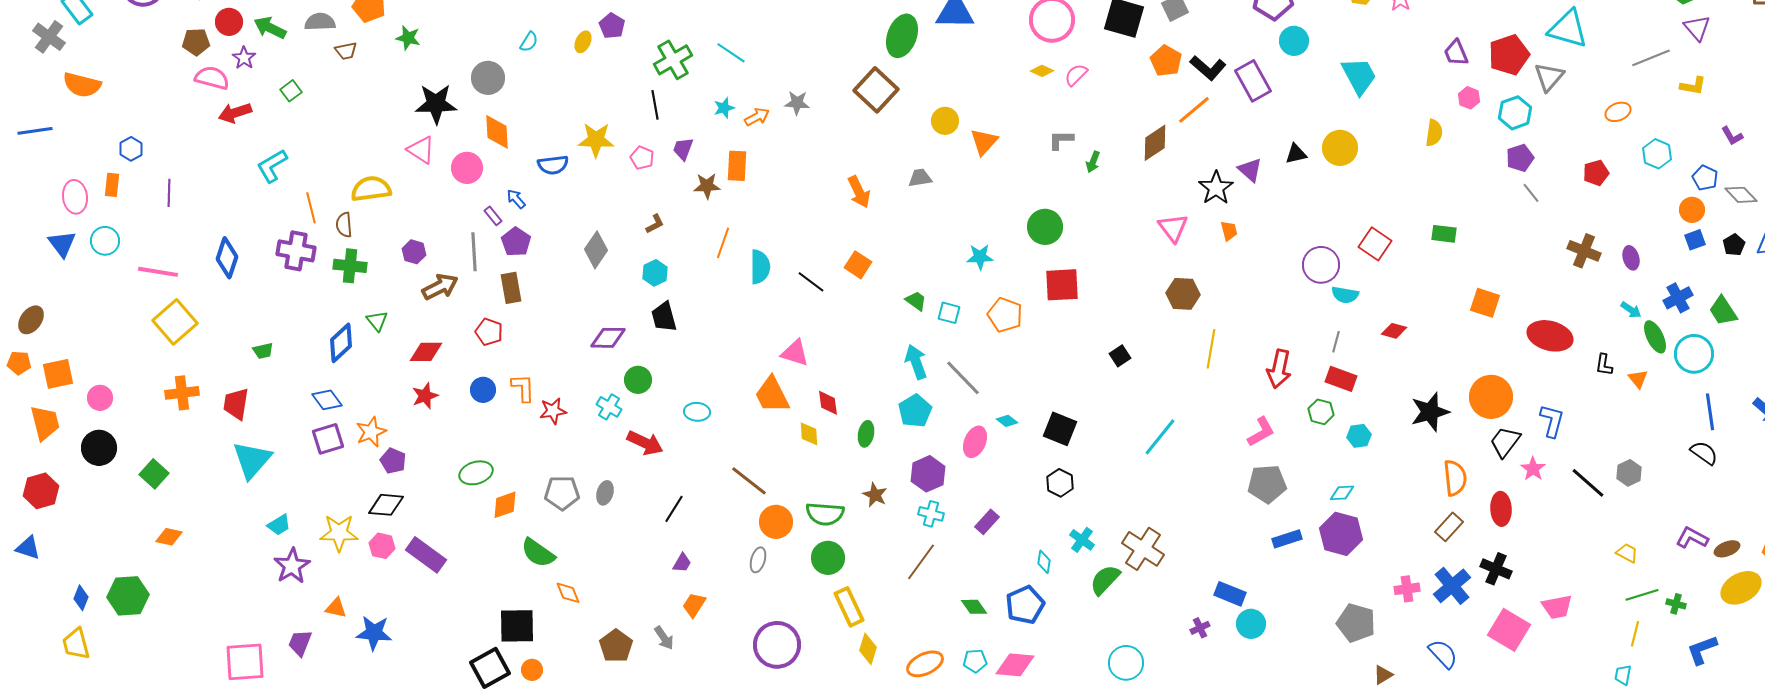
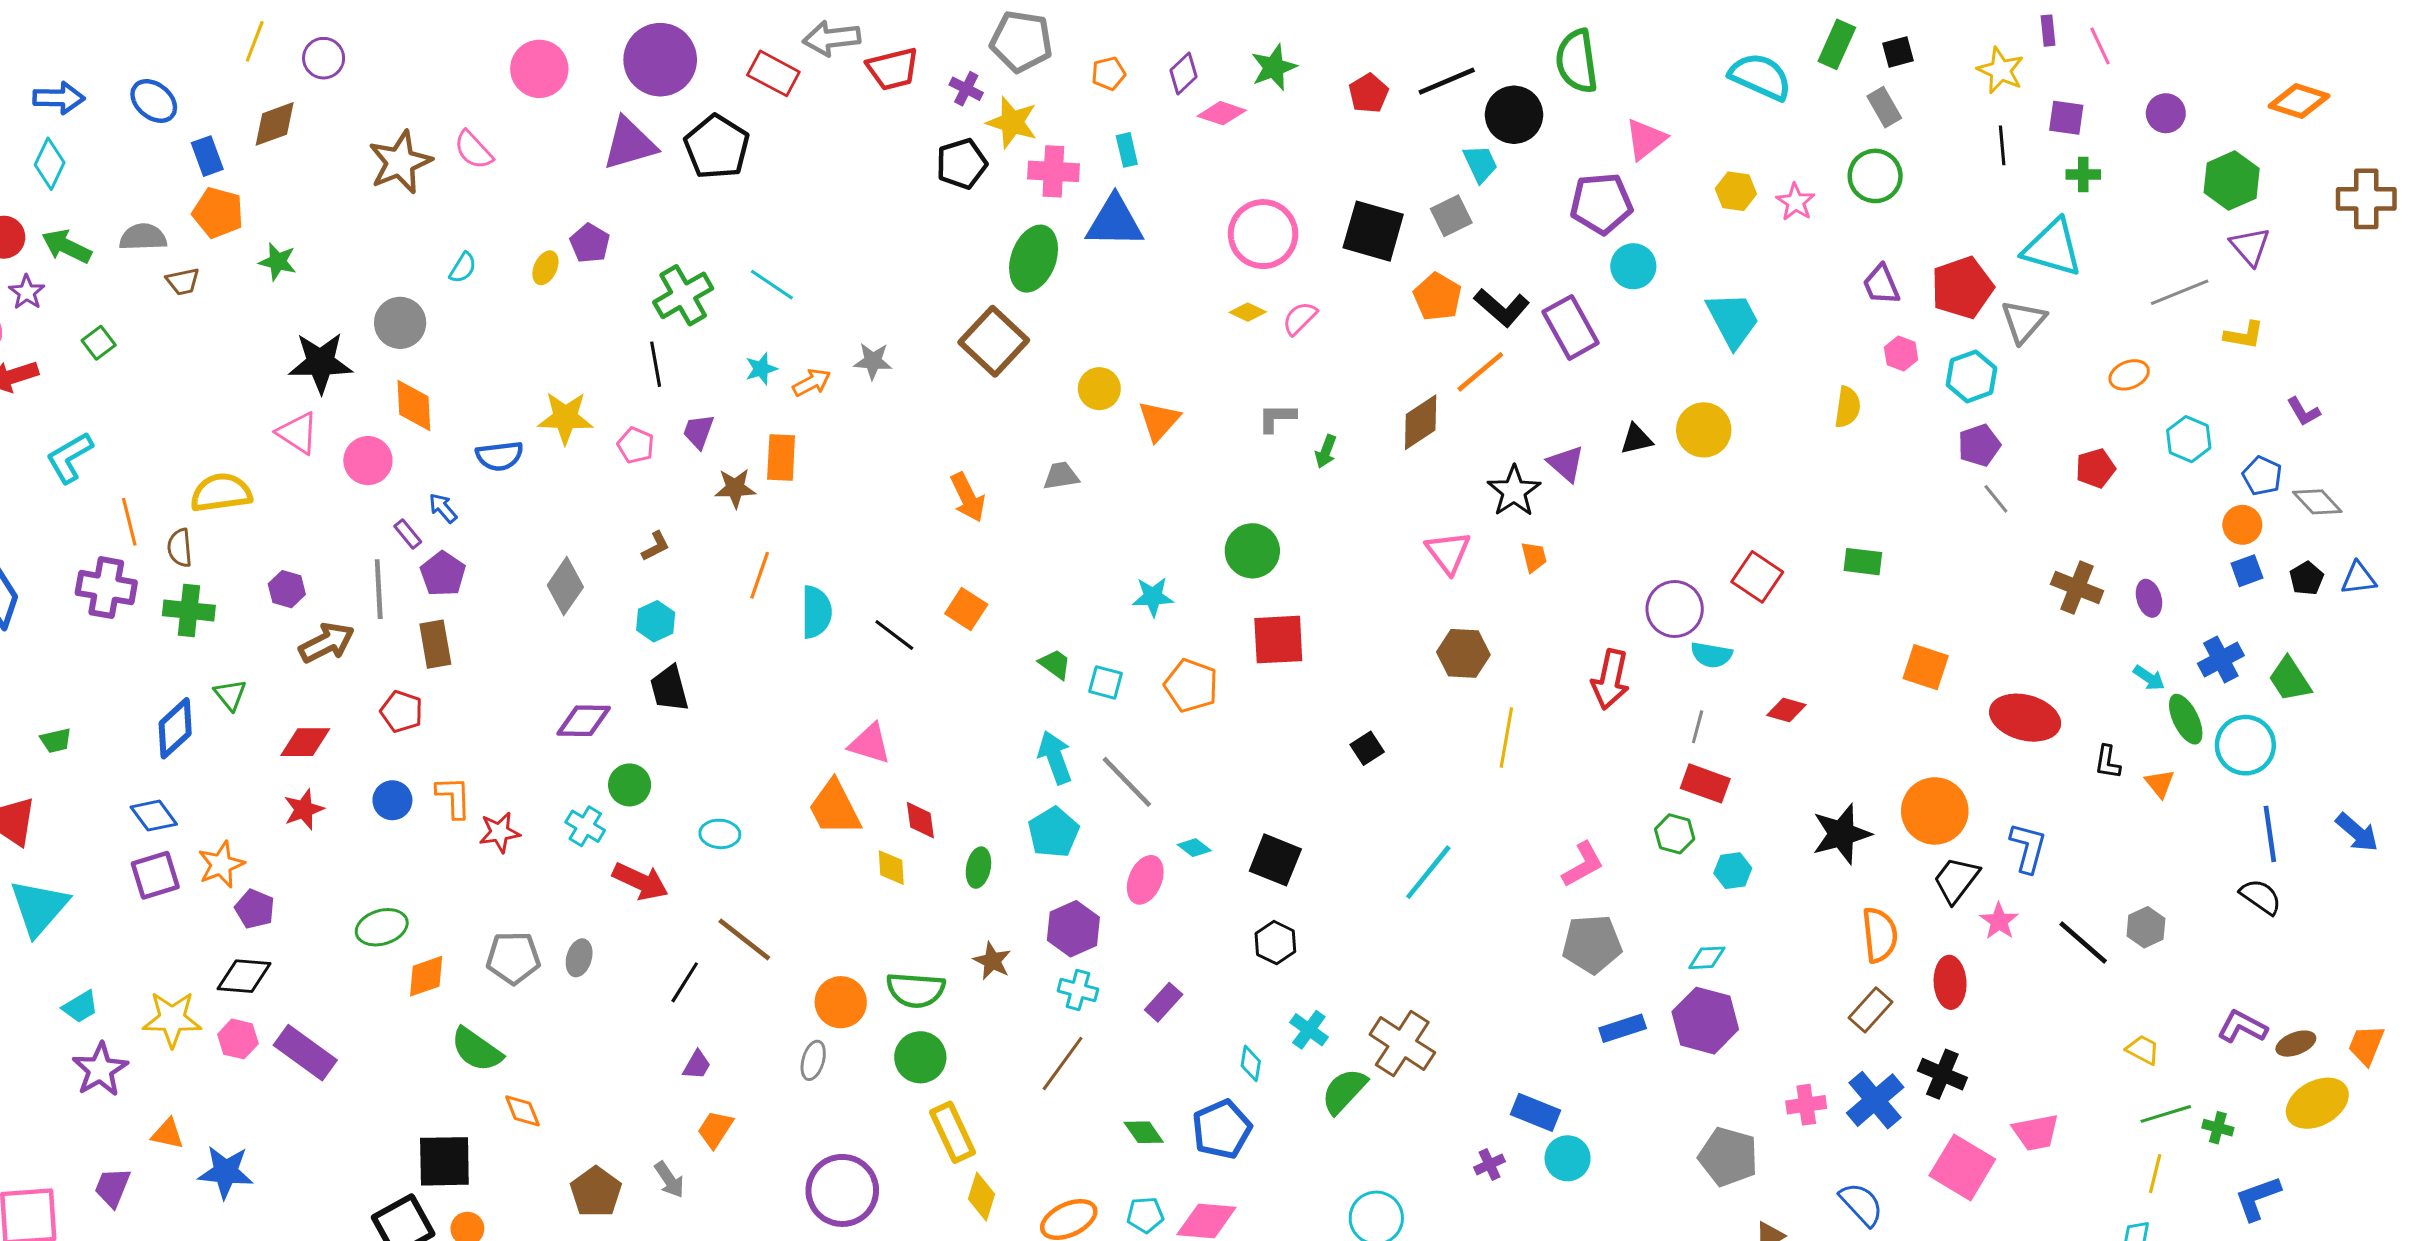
red arrow: (1279, 369) -> (1610, 679), moved
brown line: (749, 481) -> (744, 939), moved

